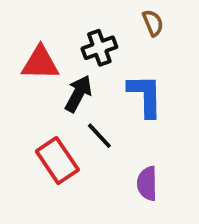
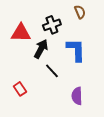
red rectangle: (57, 161) -> (20, 89), moved, size x0.6

